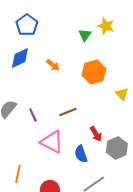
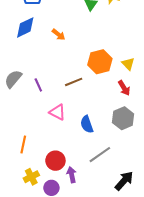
orange hexagon: (94, 72) -> (100, 62), moved
red arrow: (96, 134) -> (124, 88), moved
pink triangle: (52, 142) -> (58, 112), size x0.7

